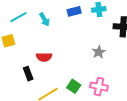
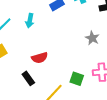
cyan arrow: (44, 19) -> (30, 21), turned 56

